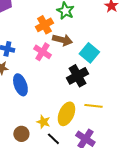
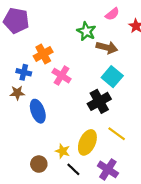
orange cross: (44, 25) -> (43, 54), moved
brown arrow: (62, 40) -> (107, 47), moved
yellow line: (93, 106) -> (117, 134), turned 30

